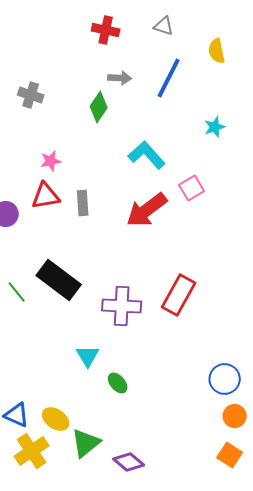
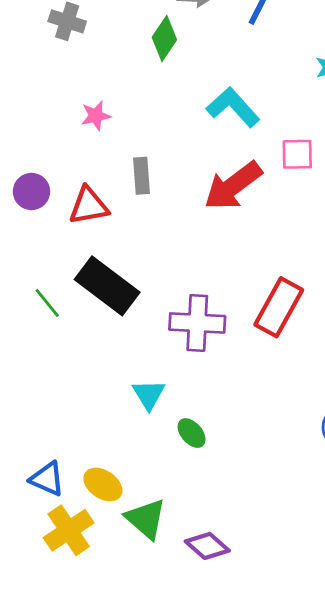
pink square: (192, 188) -> (297, 154), turned 30
red triangle: (46, 196) -> (89, 206), moved
green triangle: (86, 443) -> (146, 519), turned -40

